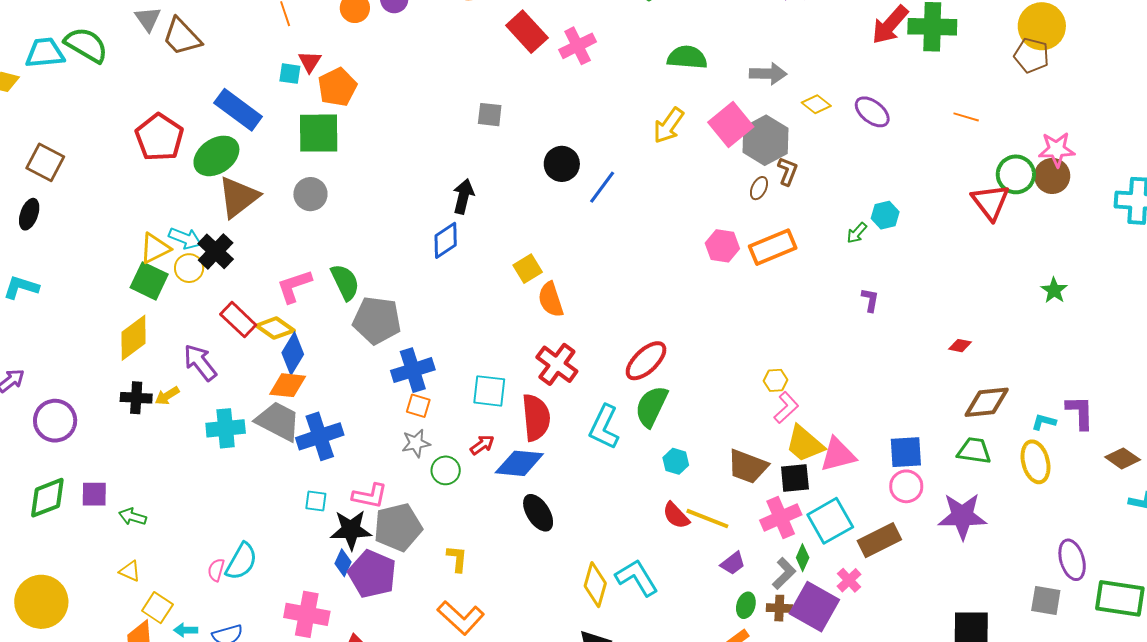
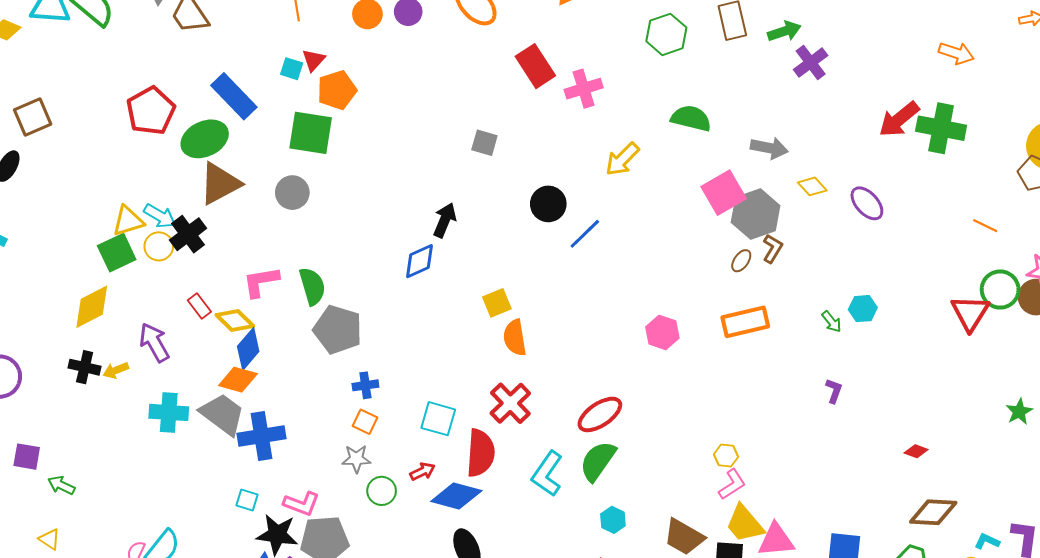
orange line: (966, 117) -> (985, 226), moved
yellow arrow: (669, 125) -> (622, 159), moved
brown square: (45, 162) -> (33, 117), turned 30
green arrow: (857, 233) -> (831, 322), turned -90
pink hexagon: (722, 246) -> (662, 332), moved
green square: (149, 281) -> (117, 253), turned 30
red rectangle: (238, 320) -> (199, 306), size x0.7
blue cross: (413, 370) -> (365, 385), size x0.6

